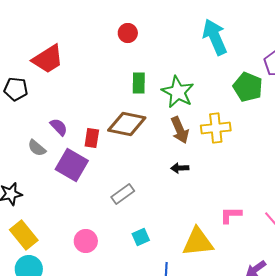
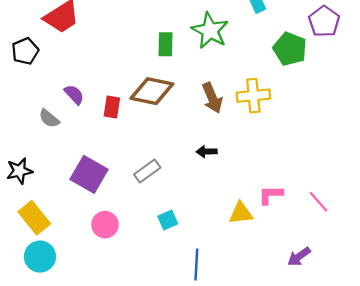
black pentagon: (16, 89) -> (25, 51), turned -30
green star: (178, 92) -> (210, 31), moved
purple square: (72, 165) -> (89, 174), moved
black arrow: (180, 168) -> (207, 152), moved
yellow triangle: (198, 242) -> (241, 213), moved, size x0.7

